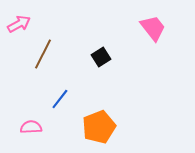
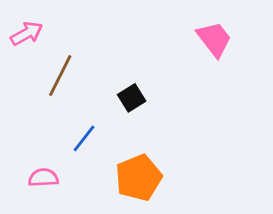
black square: (101, 57) -> (132, 98), moved

